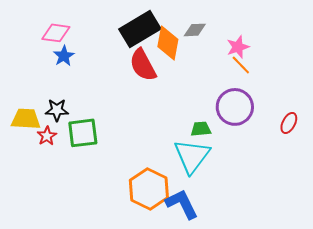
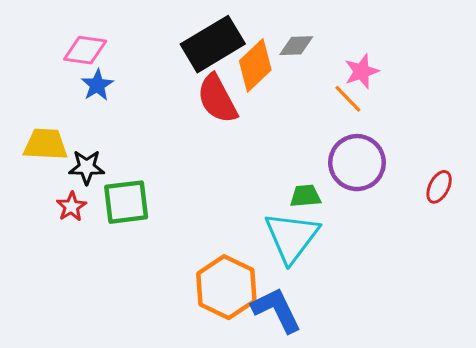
orange diamond: (168, 43) -> (255, 65), turned 36
orange line: (241, 65) -> (348, 99), moved
yellow trapezoid: (26, 119) -> (46, 144), moved

